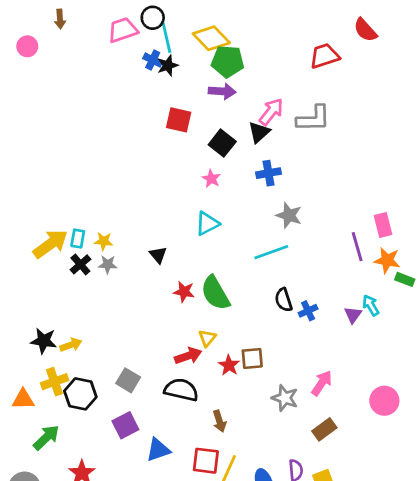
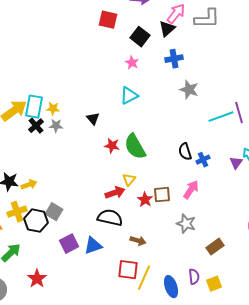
cyan rectangle: (78, 239) -> (34, 107), size x1.6
cyan line: (271, 252) -> (221, 117), moved
gray square: (128, 380) -> (54, 212), moved
pink arrow: (322, 383) -> (191, 190), moved
brown arrow: (219, 421) -> (138, 241), turned -56
blue triangle: (158, 450) -> (93, 246), moved

